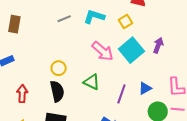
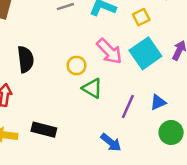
yellow circle: (59, 68) -> (76, 65), moved
black semicircle: (57, 91) -> (25, 59), moved

